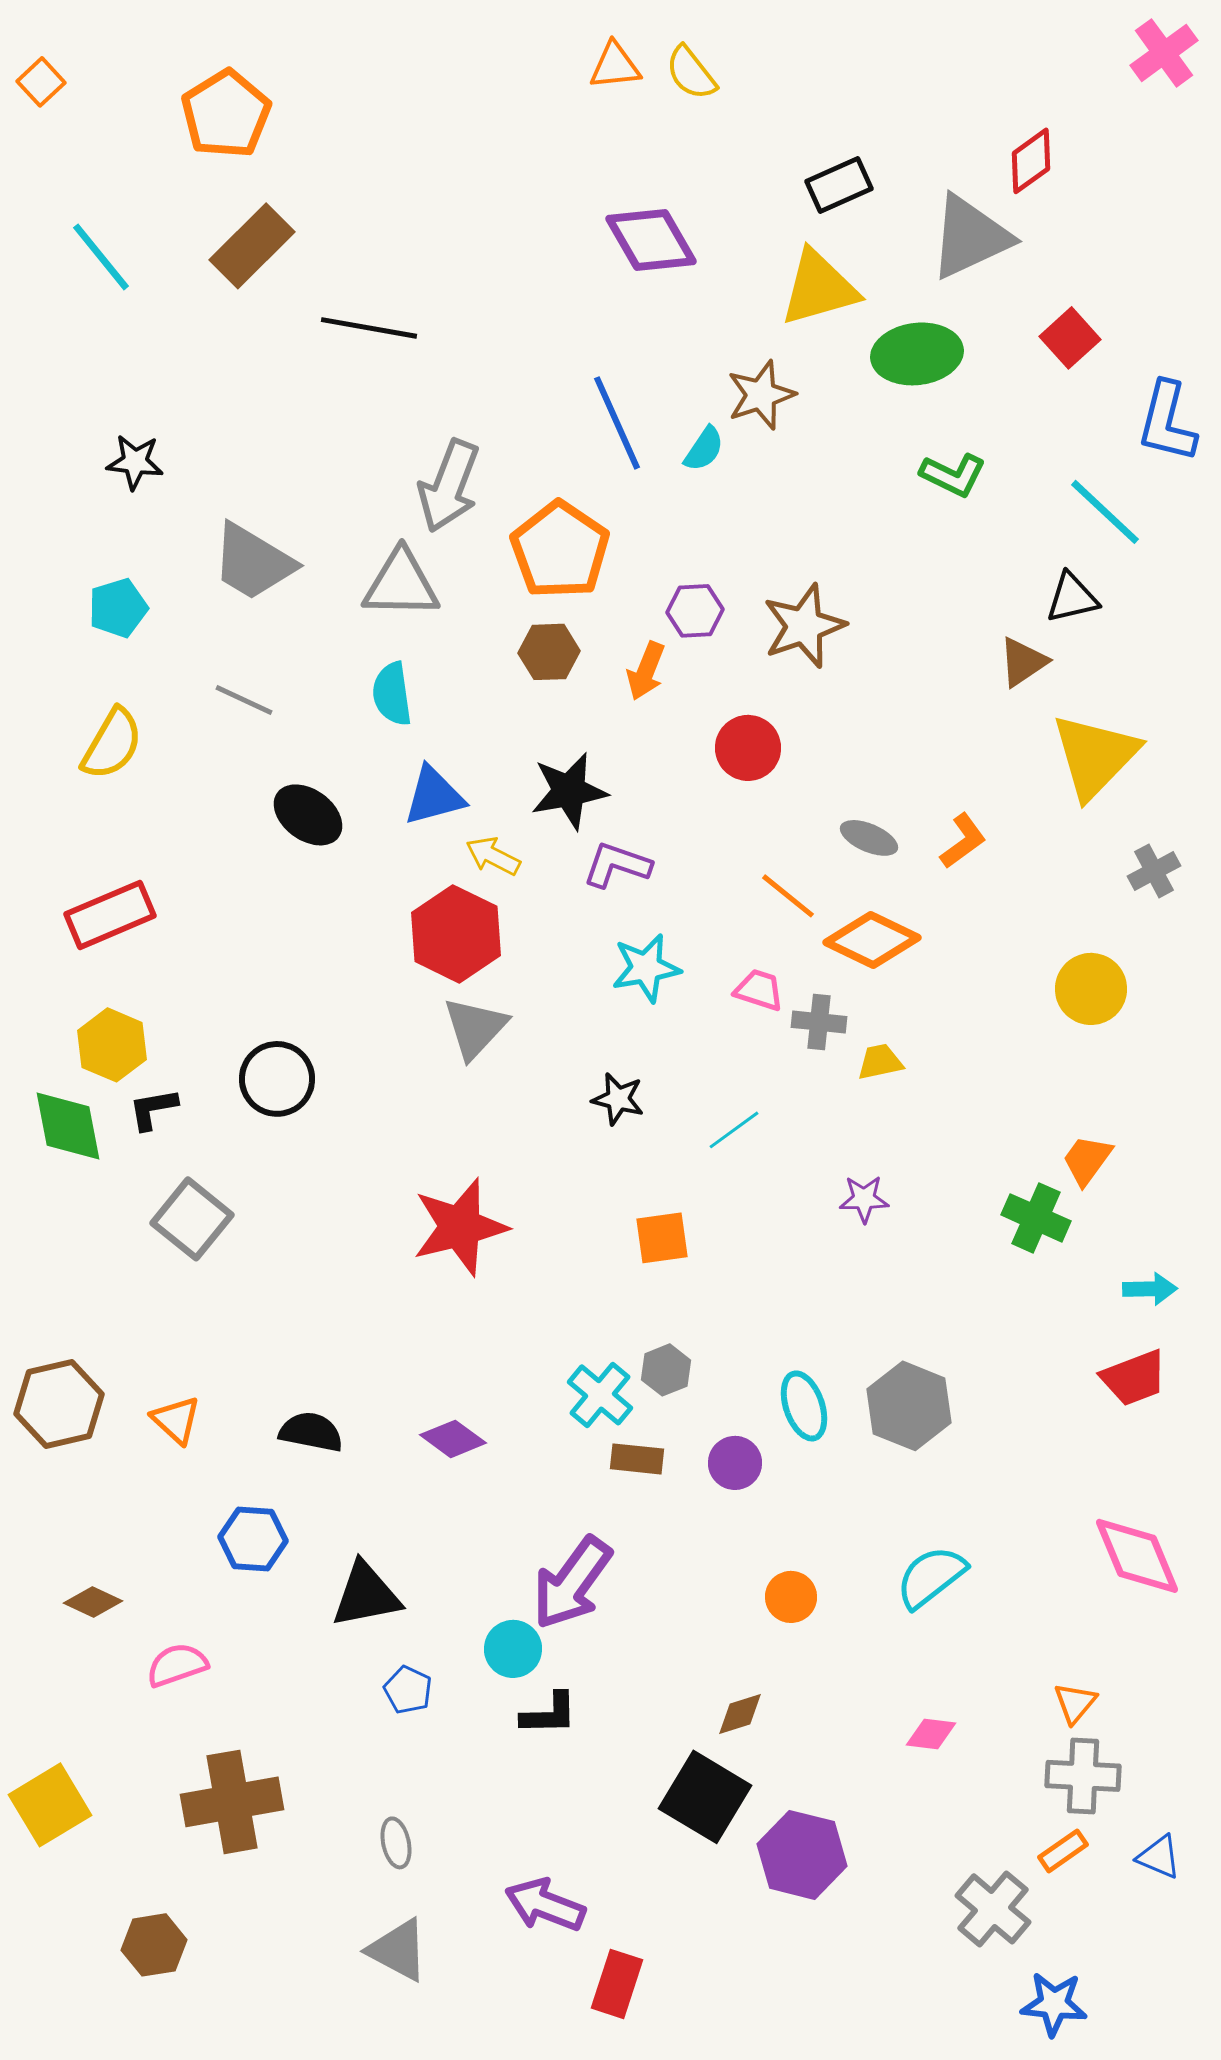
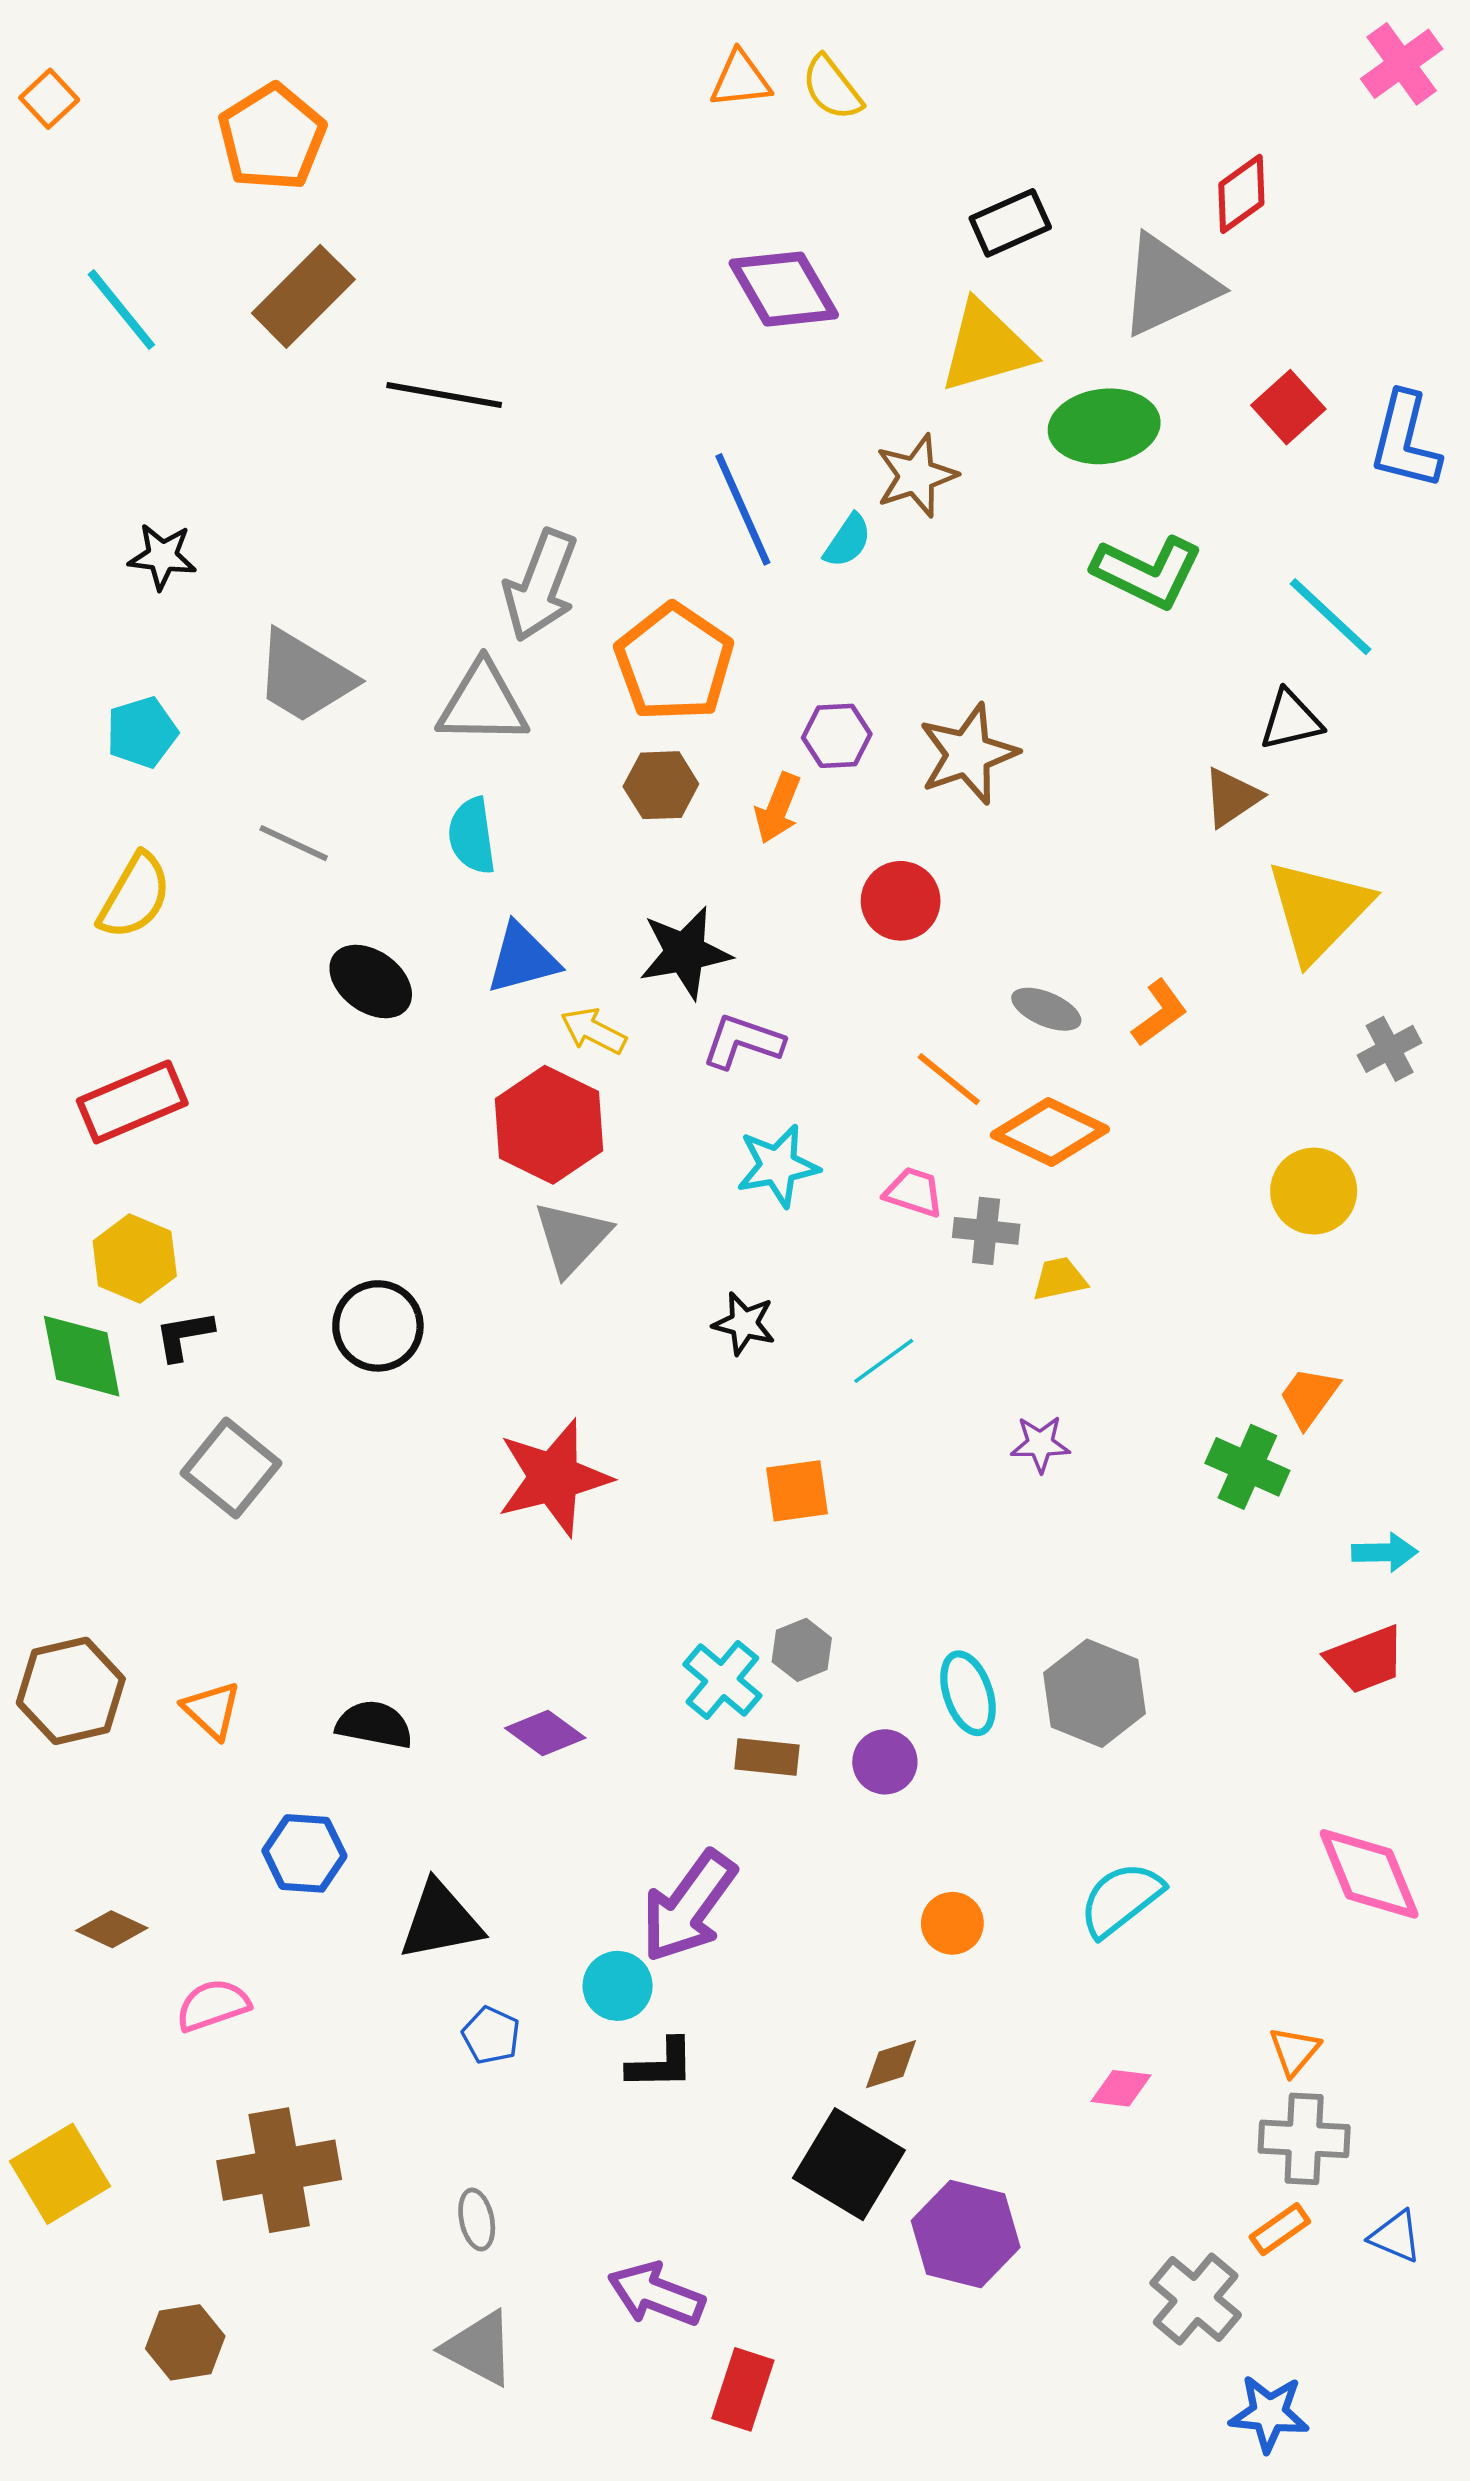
blue L-shape: (1167, 422) -> (1405, 441), moved
green L-shape: (953, 475) -> (1147, 572), size x1.4
black circle: (277, 1079) -> (378, 1326), moved

